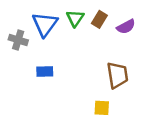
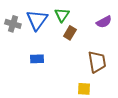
brown rectangle: (99, 19) -> (70, 33), moved
gray cross: (18, 40) -> (13, 24), moved

